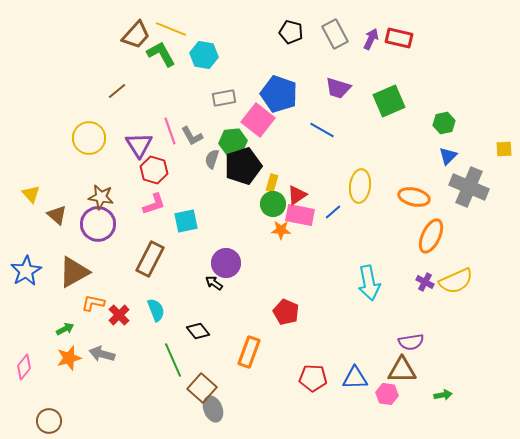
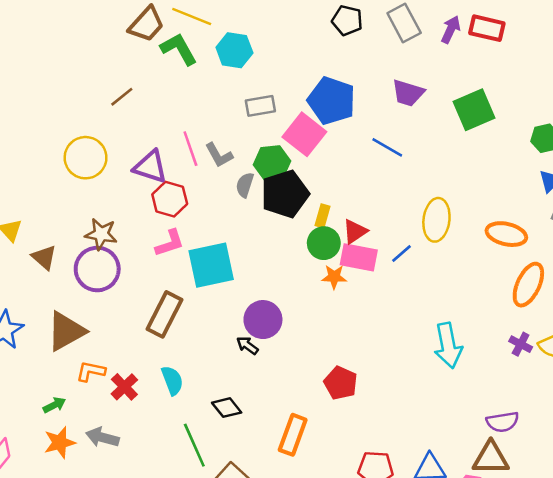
purple triangle: (139, 145) -> (150, 167), turned -40
cyan square: (186, 221) -> (211, 265), size x1.5

